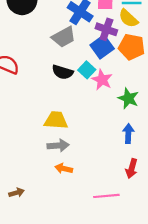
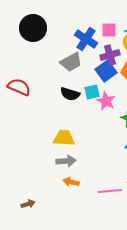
purple cross: (106, 29) -> (110, 55), turned -36
cyan square: (87, 70) -> (92, 92), turned 35
pink line: (106, 196) -> (110, 191), moved

